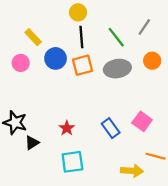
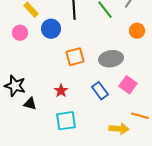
orange square: (82, 65) -> (75, 57), moved
gray ellipse: (117, 69) -> (111, 59), moved
black triangle: (32, 143) -> (30, 104), turned 48

